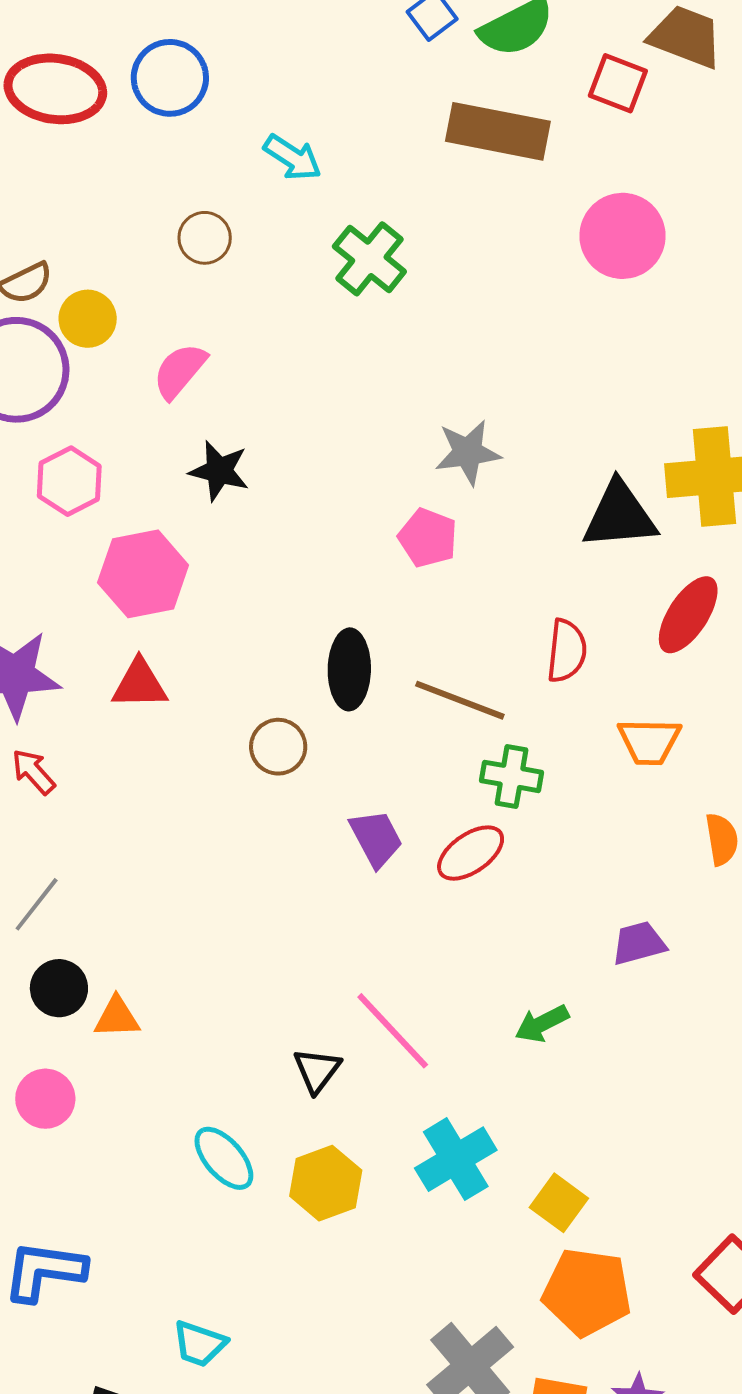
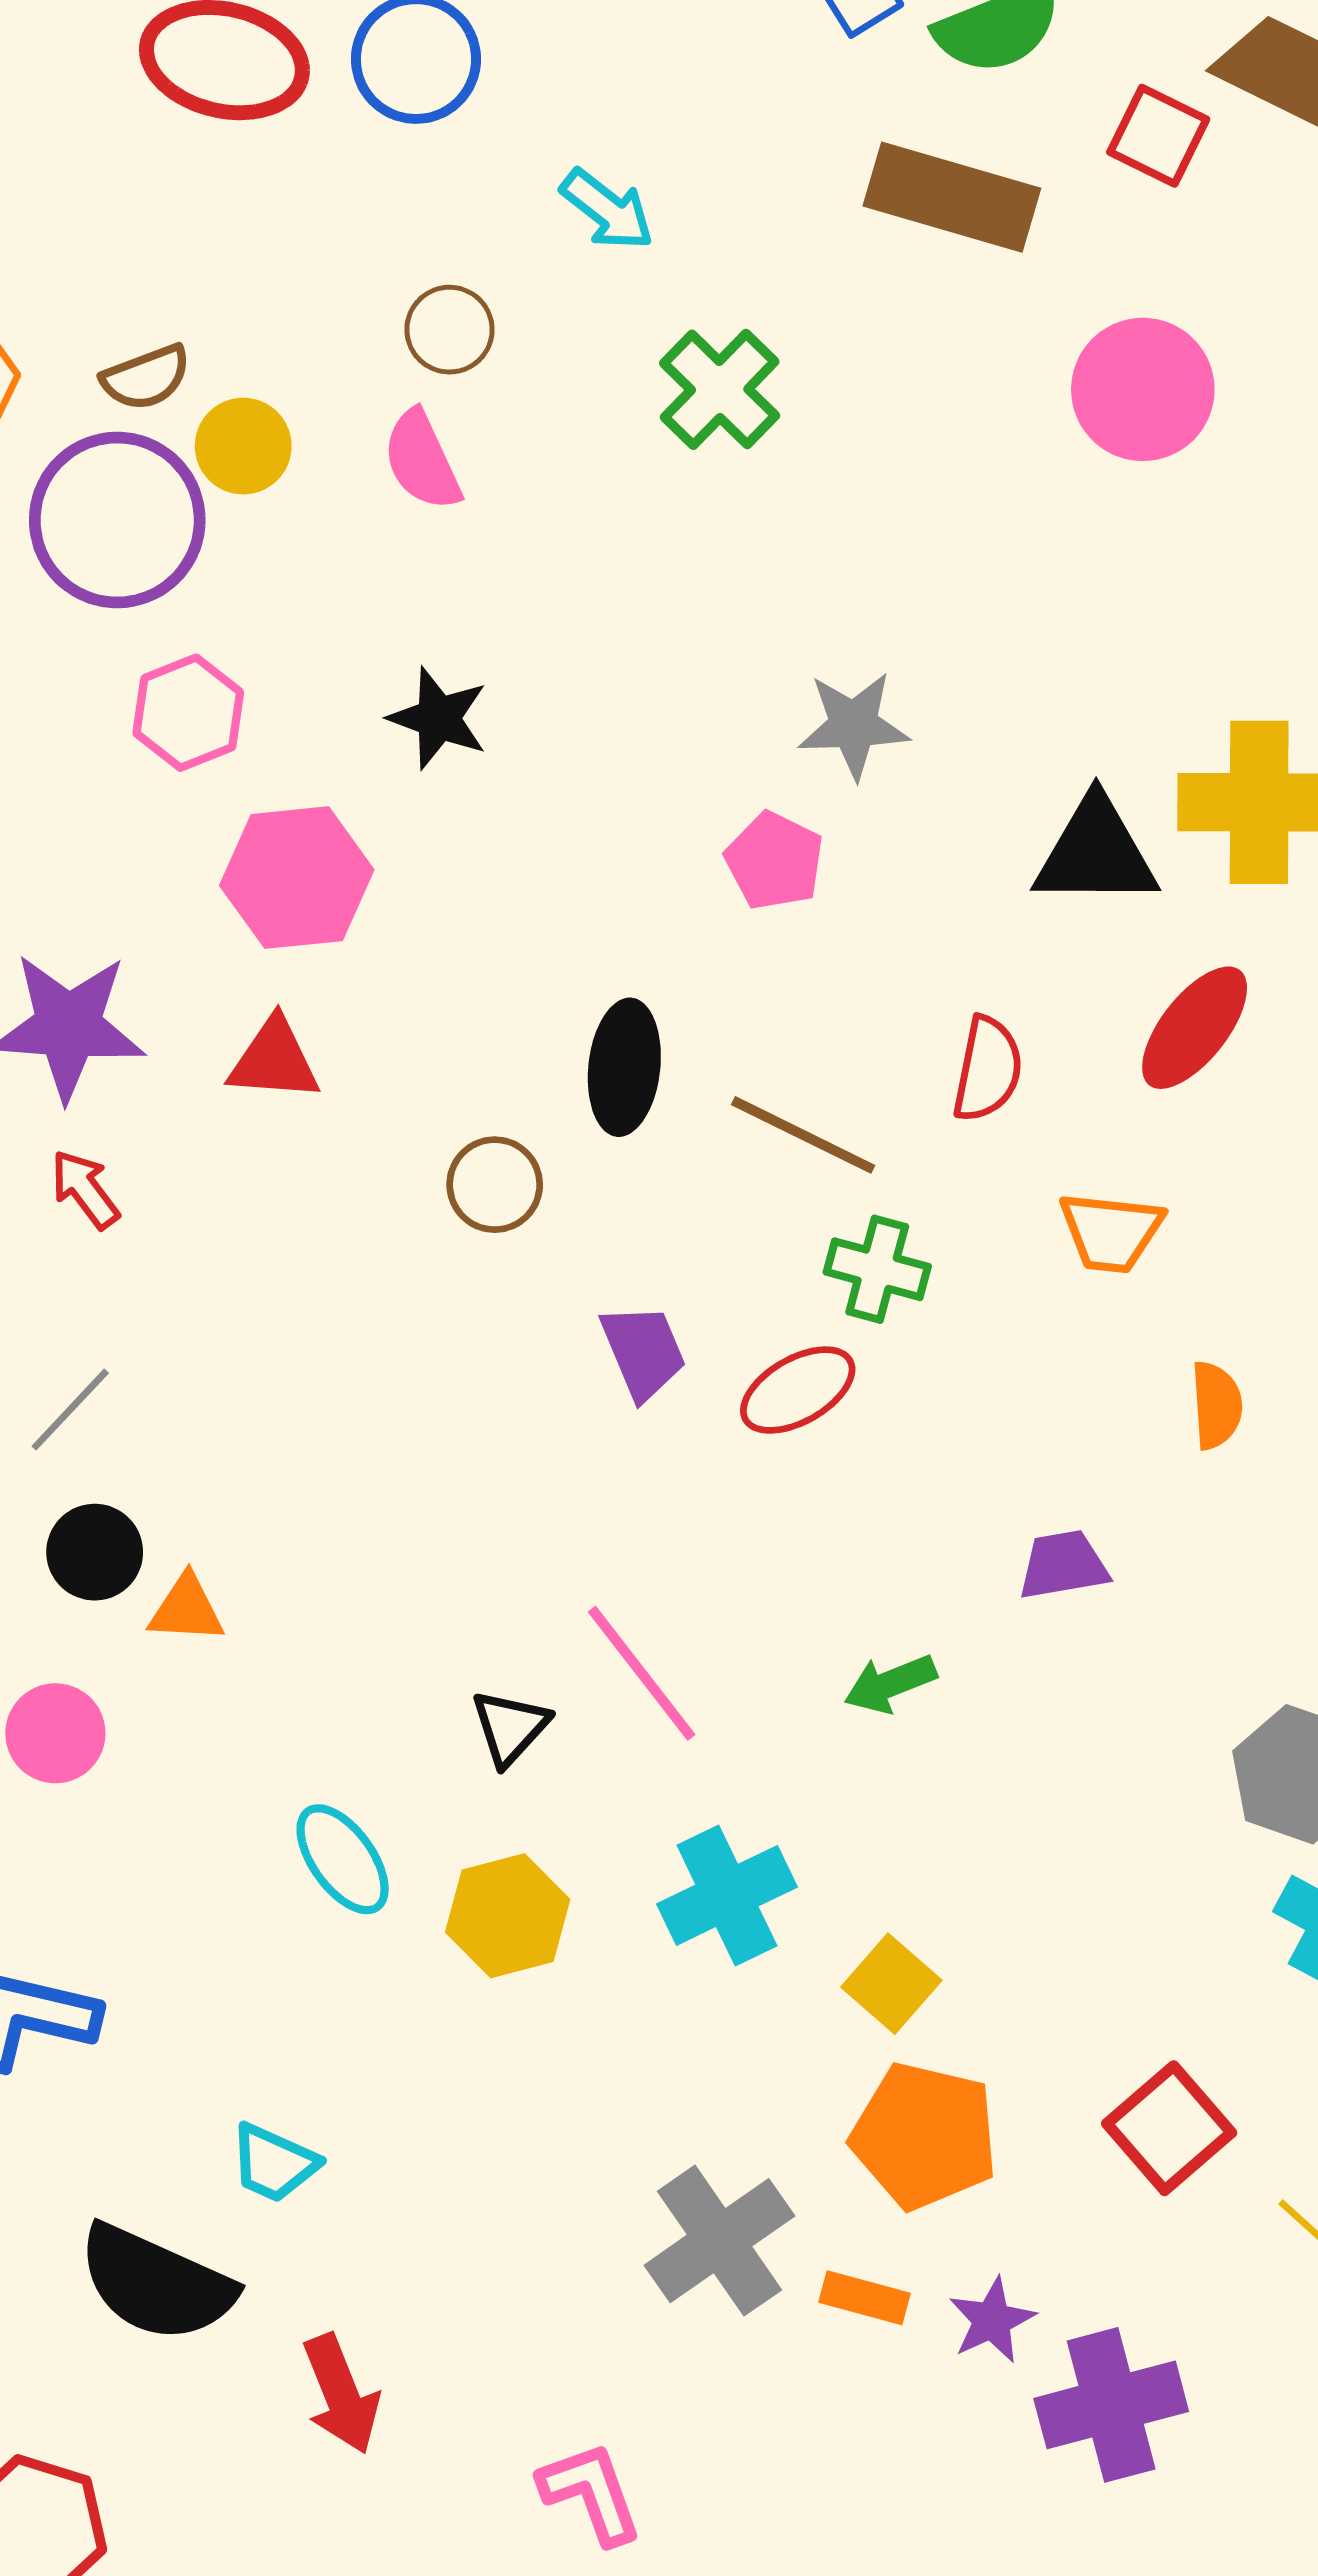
pink semicircle: (180, 371) -> (422, 460), moved, turned -70

